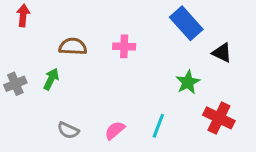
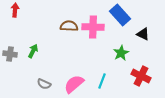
brown semicircle: (73, 46) -> (69, 26), moved
pink cross: (124, 46) -> (93, 27), moved, size x1.5
gray cross: (15, 84) -> (10, 54), turned 32
pink semicircle: (115, 130) -> (74, 84), size x1.5

